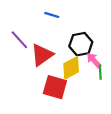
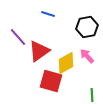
black hexagon: (81, 44) -> (87, 27), moved
green line: (100, 72) -> (92, 95), moved

